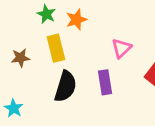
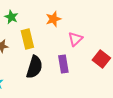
green star: (46, 14) -> (11, 17), moved
orange star: (76, 20) -> (53, 19), moved

